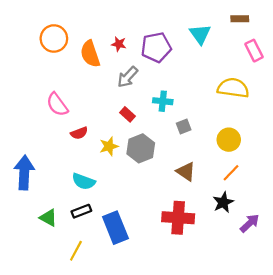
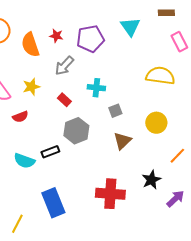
yellow star: (109, 146) -> (31, 87), moved
brown triangle: (186, 172) -> (122, 141), moved, turned 42
orange line: (231, 173) -> (177, 156), moved
black rectangle: (81, 211) -> (50, 152), moved

